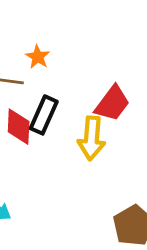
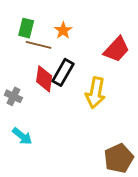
red trapezoid: (112, 103) -> (117, 49), moved

